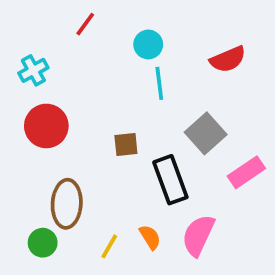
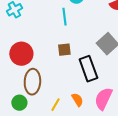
cyan line: (159, 83) -> (64, 17), moved
red circle: (46, 126) -> (21, 54), moved

